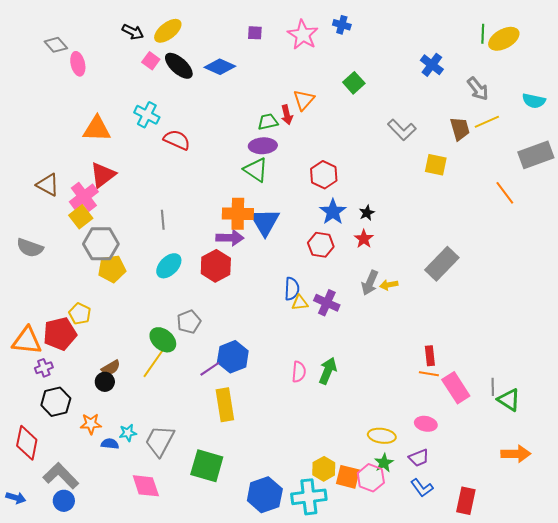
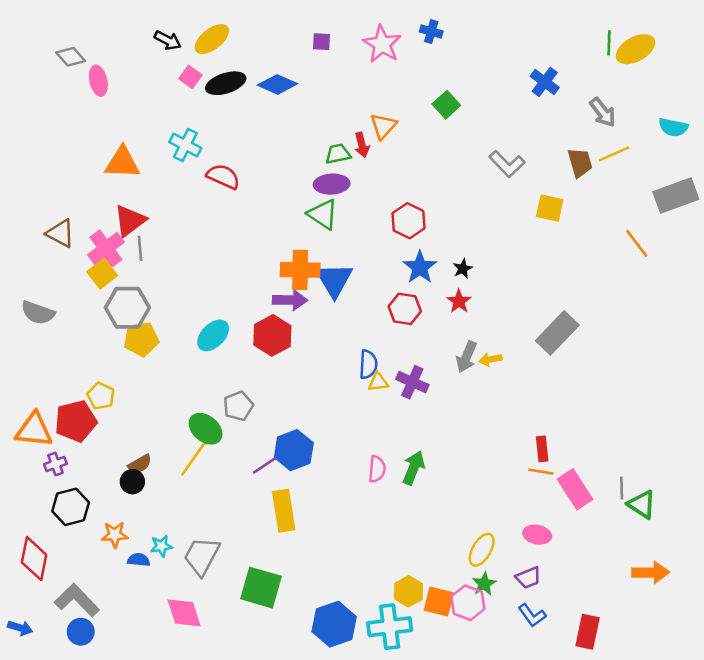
black ellipse: (179, 66) -> (226, 83), turned -60
gray line: (163, 220) -> (140, 248), moved
yellow ellipse: (382, 436) -> (482, 550), turned -68

